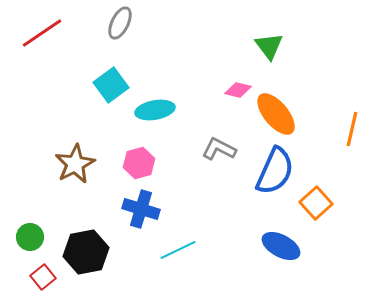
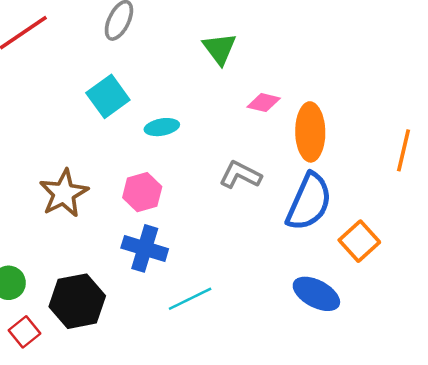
green triangle: (269, 46) -> (220, 49), moved
cyan ellipse: (155, 110) -> (162, 127), size x0.7
orange ellipse: (276, 114) -> (310, 132), turned 39

